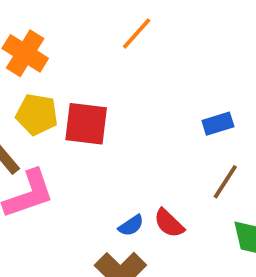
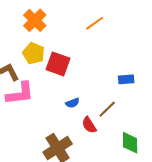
brown line: (225, 182) -> (107, 109), moved
blue semicircle: (131, 225) -> (73, 103), moved

